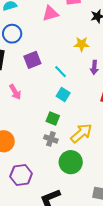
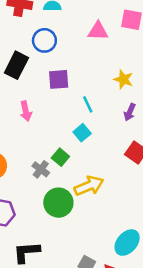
gray cross: (51, 139) -> (41, 169), moved
green circle: (71, 162) -> (58, 203), moved

